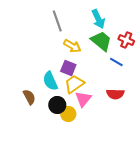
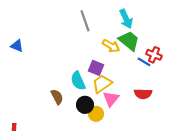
red cross: (126, 40) -> (154, 55), moved
yellow arrow: (72, 46) -> (111, 46), moved

